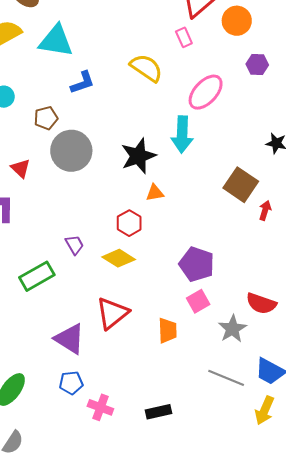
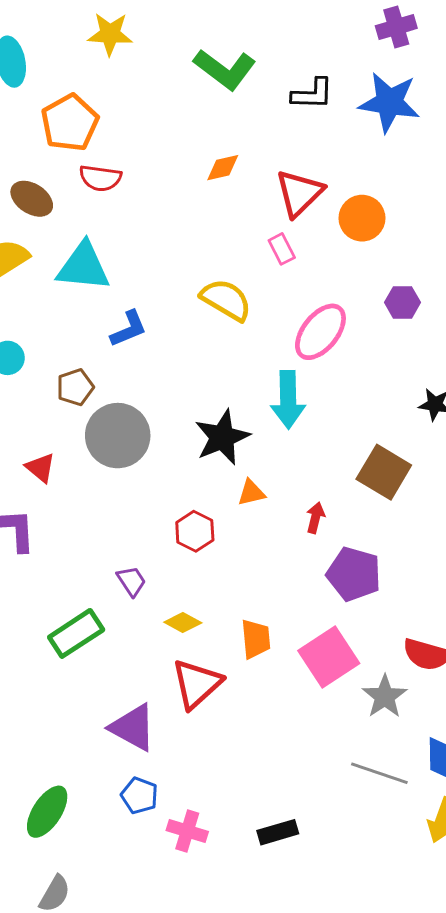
purple hexagon: (257, 64) -> (402, 302), moved
red arrow: (265, 210) -> (315, 518), moved
red hexagon: (129, 223) -> (195, 531), moved
yellow diamond: (119, 258) -> (183, 622), moved, size x0.7
purple pentagon: (197, 264) -> (354, 574), moved
pink square: (198, 301) -> (329, 657), size x1.6
orange trapezoid: (168, 331) -> (256, 639), moved
blue pentagon: (71, 383) -> (139, 796), turned 30

